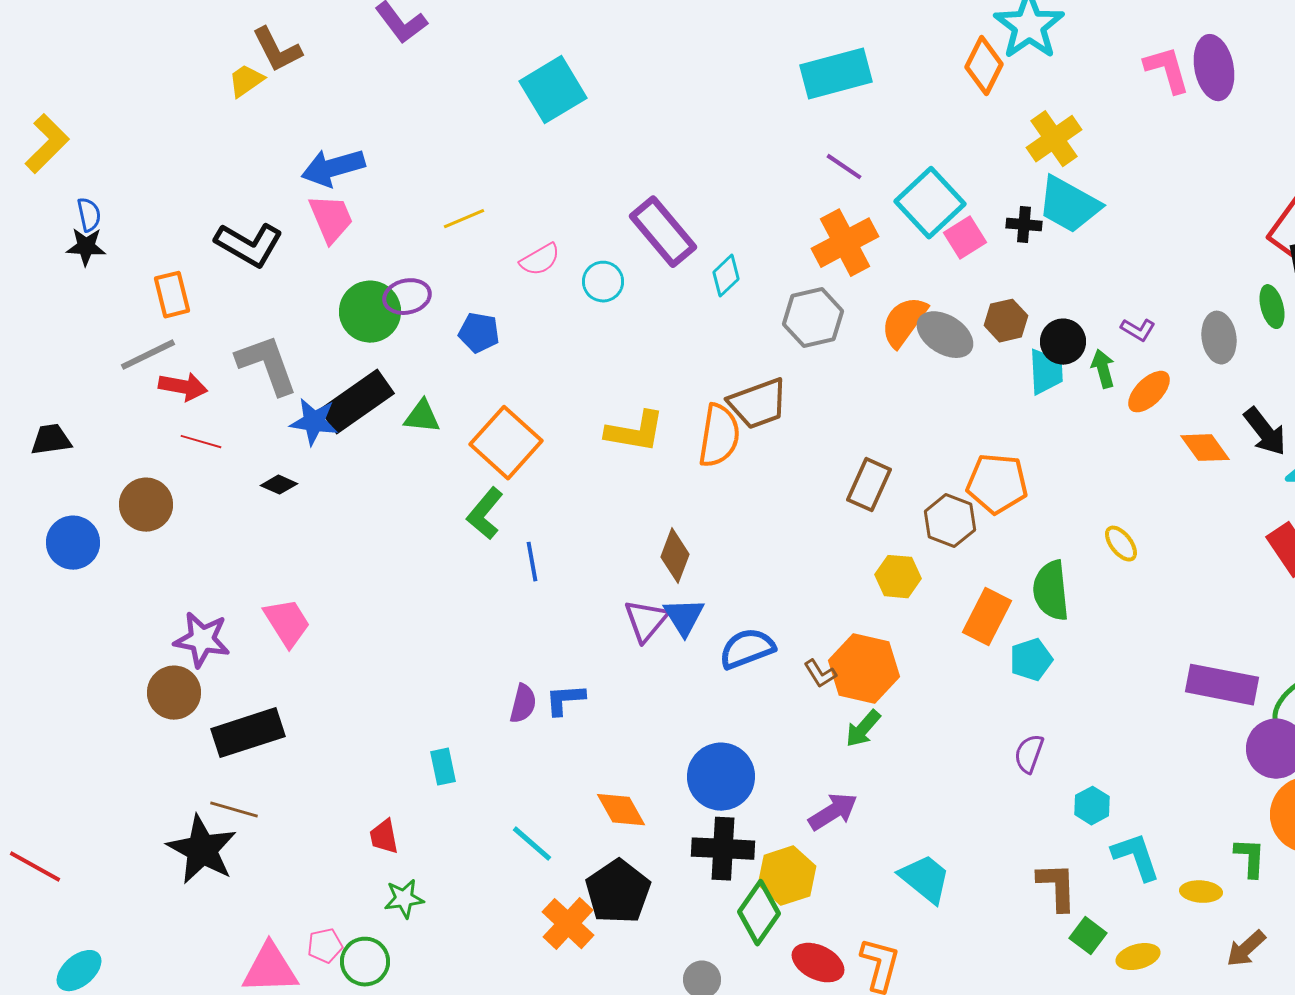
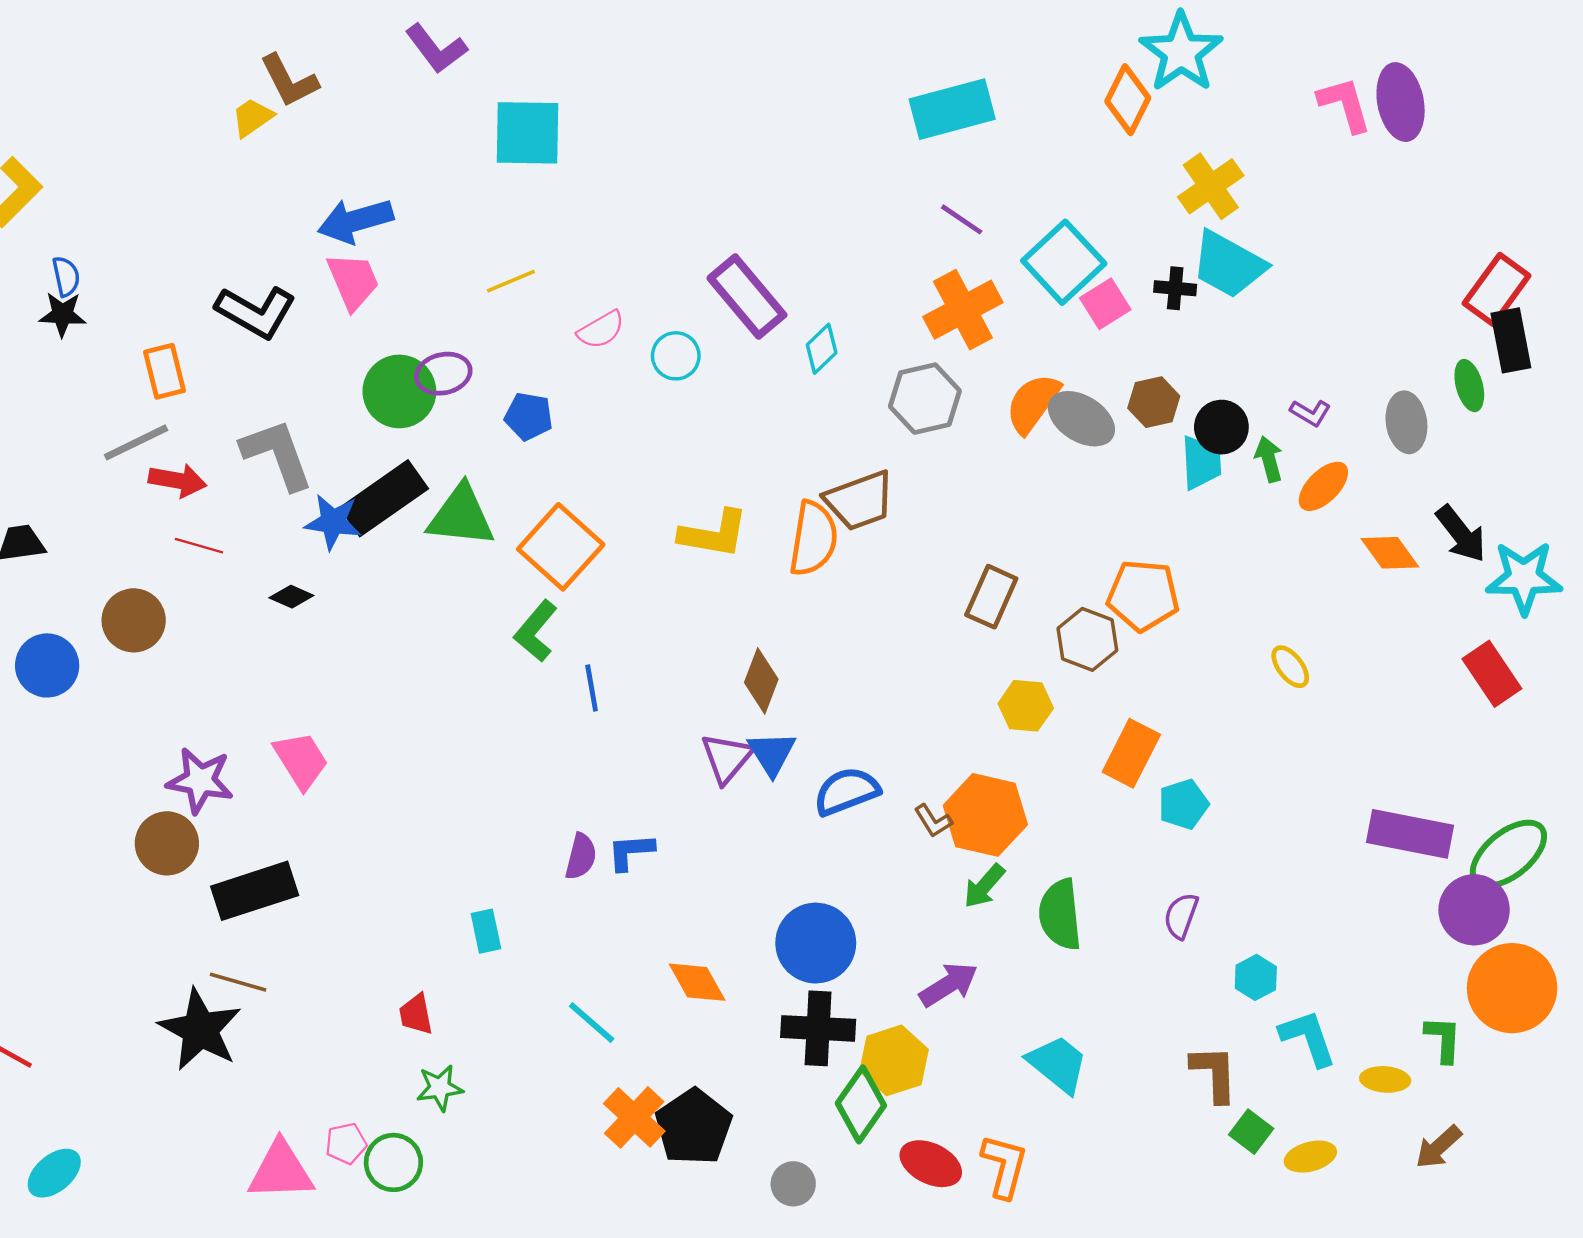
cyan square: (553, 90) -> (527, 133), moved, turned 32
green triangle: (422, 417) -> (461, 516), size x1.6
green semicircle: (1051, 591) -> (1060, 915), moved
black pentagon: (618, 892) -> (694, 1127), moved

